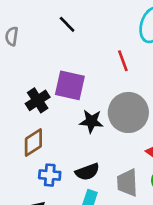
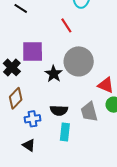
black star: (91, 121) -> (54, 74), turned -30
black semicircle: (87, 172) -> (59, 110), turned 36

